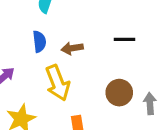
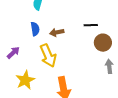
brown circle: (119, 93) -> (103, 43), moved

